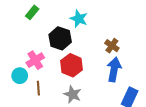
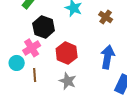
black hexagon: (60, 38) -> (44, 27), moved
brown cross: (112, 46) -> (106, 17), moved

